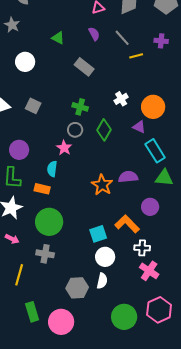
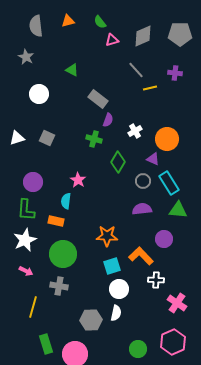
purple semicircle: (94, 34) -> (108, 120), moved, turned 48
gray circle: (75, 130) -> (143, 181), moved
orange star: (102, 185) -> (107, 236), moved, turned -30
pink cross: (149, 271) -> (177, 303), moved
green circle: (124, 317) -> (138, 349), size x0.7

